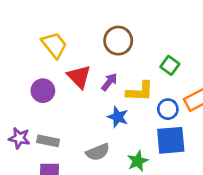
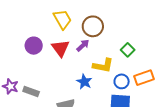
yellow trapezoid: (54, 45) -> (62, 19), moved
purple arrow: (109, 82) -> (83, 45), moved
purple circle: (43, 91) -> (34, 46), moved

